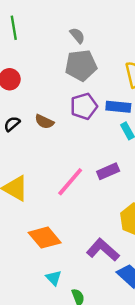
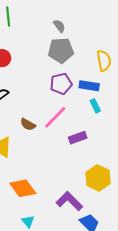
brown semicircle: (44, 122) -> (28, 124), moved
pink line: (70, 182) -> (55, 117), moved

